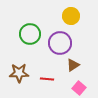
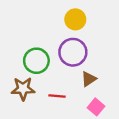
yellow circle: (71, 16) -> (75, 19), moved
green circle: (30, 34) -> (36, 61), moved

